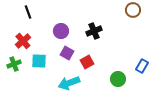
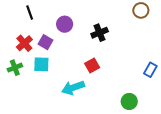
purple circle: (61, 31) -> (65, 24), moved
purple square: (67, 53) -> (46, 42), moved
green circle: (118, 79) -> (129, 101), moved

